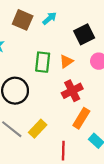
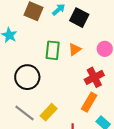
black square: (84, 34) -> (79, 18), moved, turned -36
red cross: (72, 91) -> (94, 77), moved

